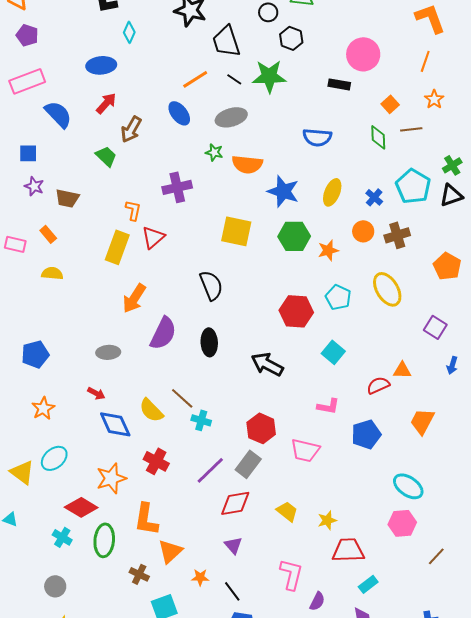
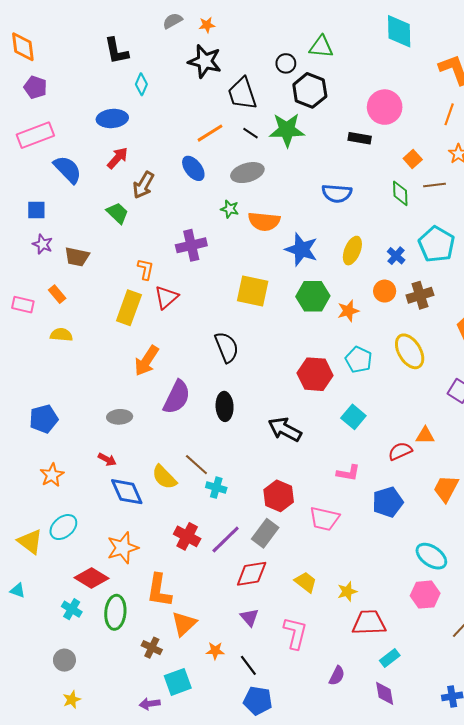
black hexagon: (291, 38) -> (310, 90), size x1.4
red cross: (156, 461) -> (187, 536), moved
pink L-shape: (291, 574) -> (295, 633), moved

